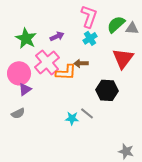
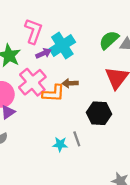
pink L-shape: (89, 16) -> (33, 31), moved
cyan cross: (90, 38) -> (62, 46), moved, size x1.6
gray line: (87, 113) -> (77, 139), turned 32

